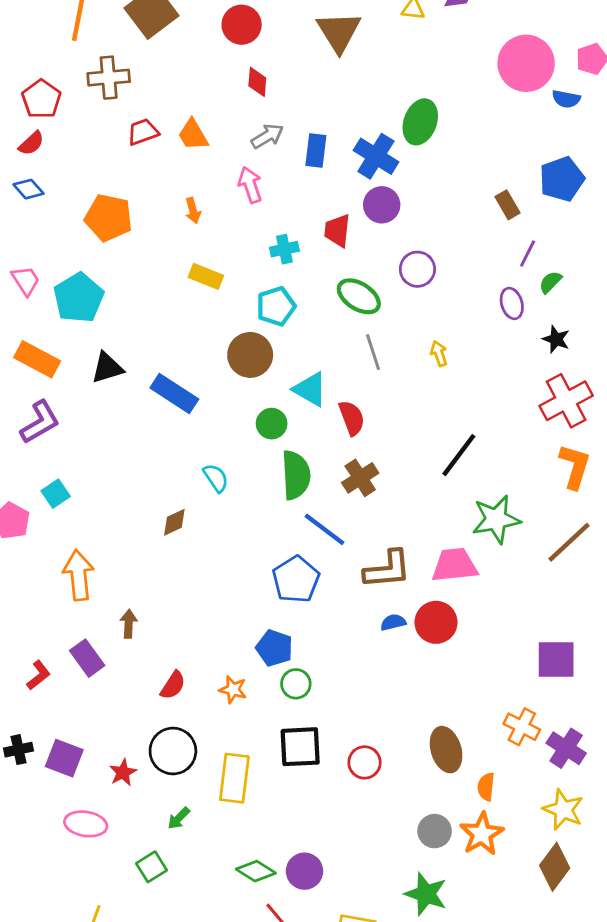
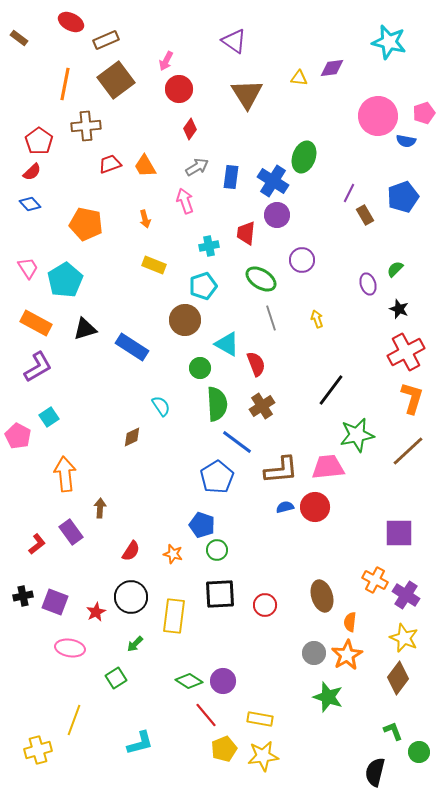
red diamond: (257, 82) -> (190, 129), turned 30
purple line: (528, 253) -> (349, 193), moved
green star: (426, 894) -> (328, 697), moved

